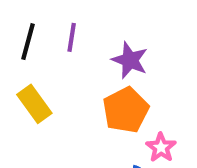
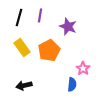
orange pentagon: (126, 110) -> (49, 50), moved

